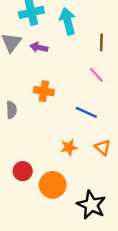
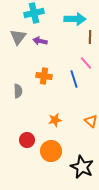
cyan arrow: (68, 21) -> (75, 19), moved, turned 105
blue line: (86, 112) -> (74, 79), moved, turned 48
orange star: (69, 147) -> (55, 120), moved

